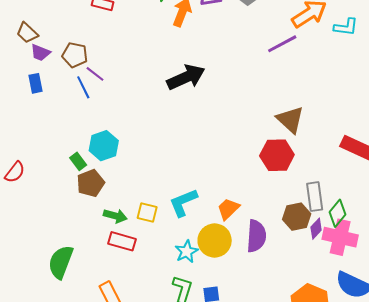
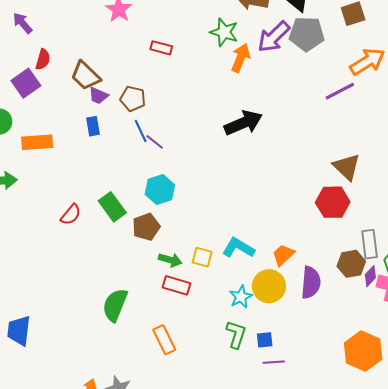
brown trapezoid: (27, 33) -> (85, 76), size x1.4
purple line: (95, 74) -> (155, 142), moved
green rectangle: (78, 161) -> (112, 207), moved, size x1.6
cyan L-shape: (183, 203) -> (238, 248), turned 52

